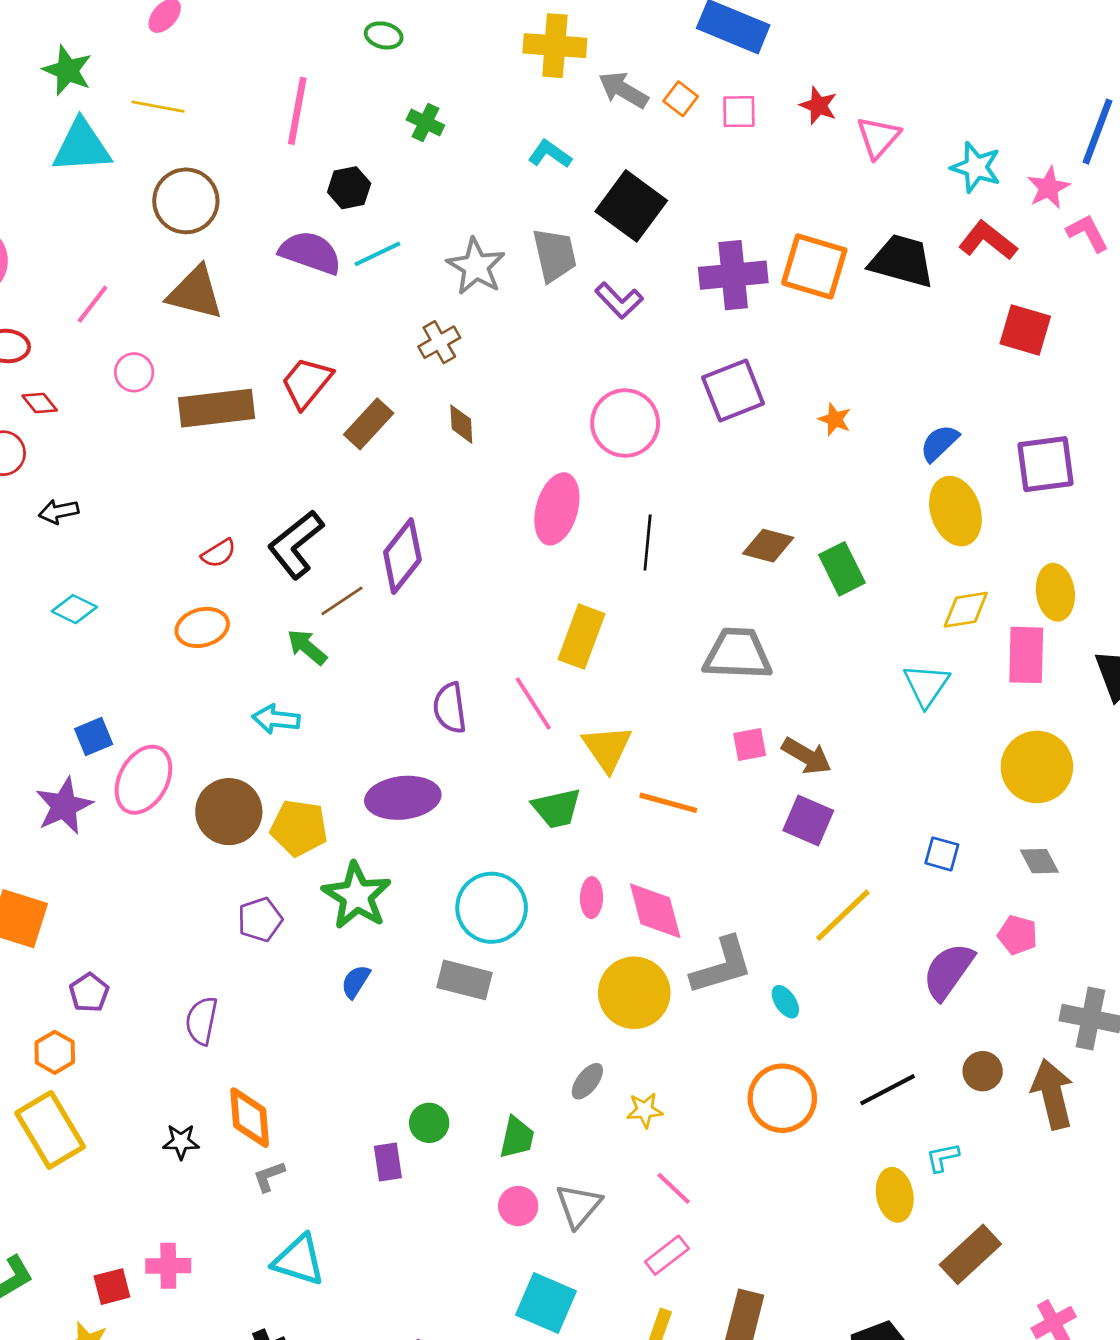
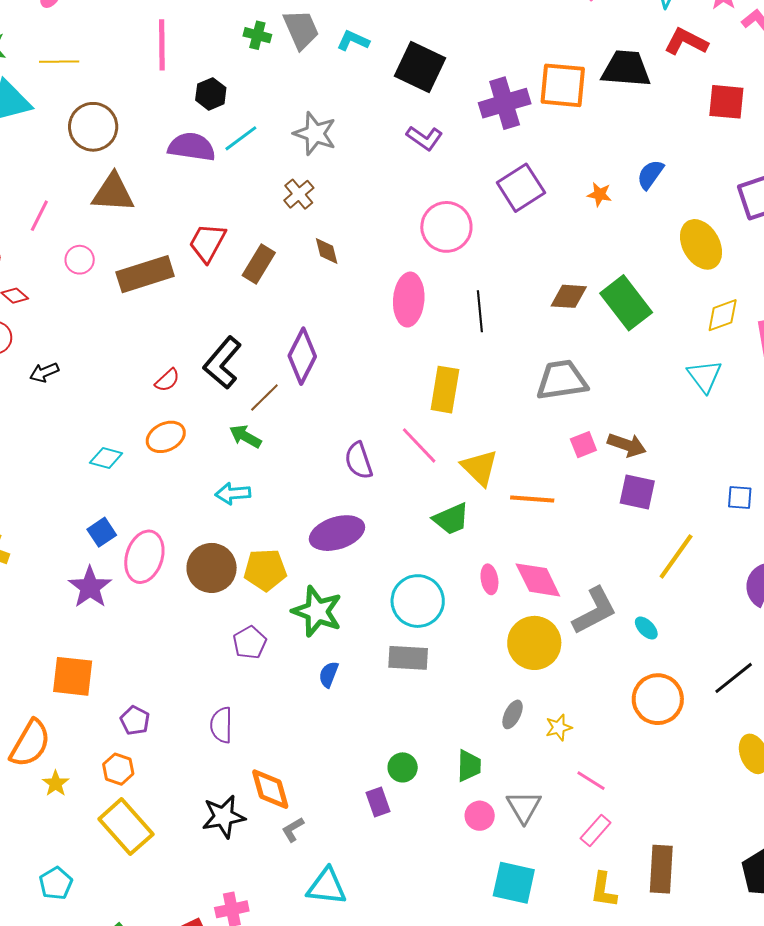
gray trapezoid: (555, 255) -> (301, 29), moved
blue semicircle: (939, 443) -> (650, 174), moved
green rectangle: (842, 569) -> (626, 303), size x1.4
cyan diamond: (74, 609) -> (106, 458), moved
black star: (181, 1142) -> (223, 817), size x1.6

